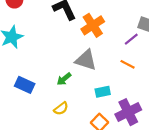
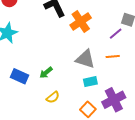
gray triangle: (86, 60) -> (85, 59), moved
orange line: (128, 64) -> (113, 56), turned -32
green arrow: (64, 79) -> (46, 73), moved

